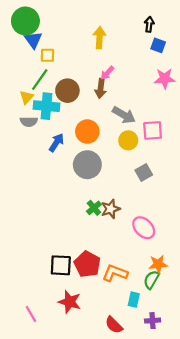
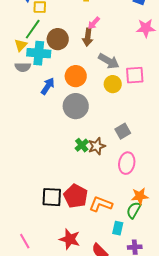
gray square: (144, 172) -> (123, 131), moved
pink ellipse: (144, 228) -> (127, 163), turned 55
red star: (70, 302) -> (70, 239), moved

